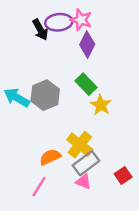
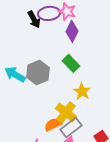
yellow star: (101, 105) -> (82, 91), moved
orange semicircle: (50, 157) -> (53, 124), moved

